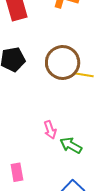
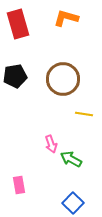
yellow line: (84, 75) -> (84, 114), moved

